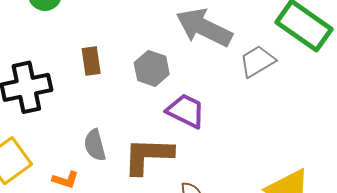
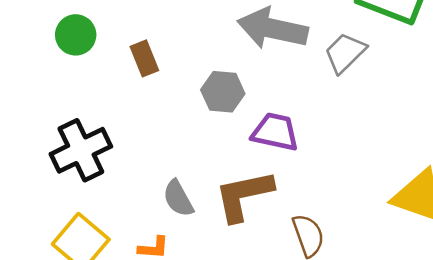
brown rectangle: (91, 61) -> (144, 58), moved

